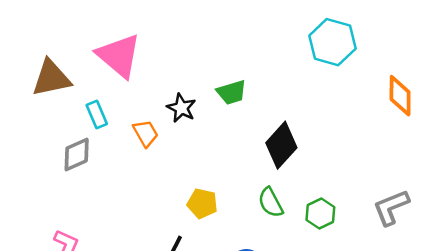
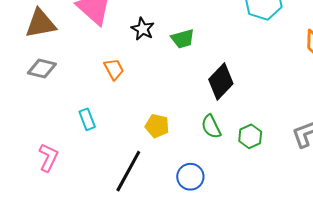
black star: (181, 108) -> (143, 29), moved
cyan rectangle: (97, 115) -> (87, 119), moved
gray diamond: (77, 154) -> (42, 68), moved, turned 36

